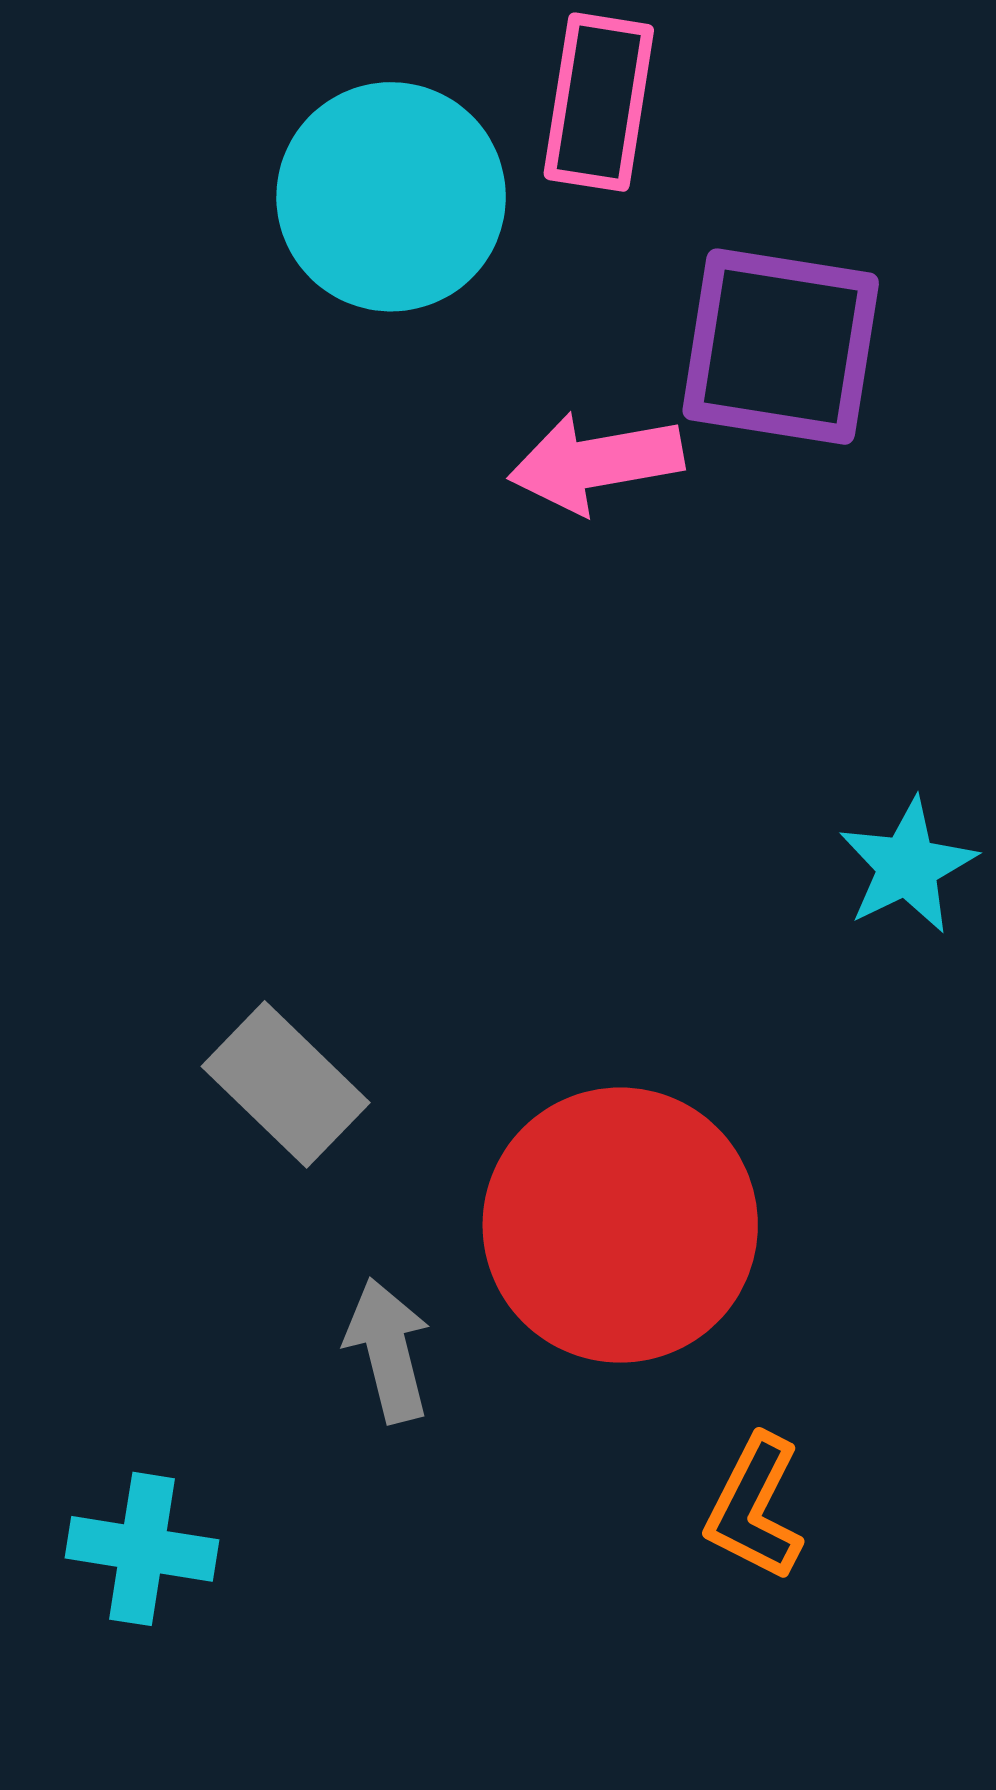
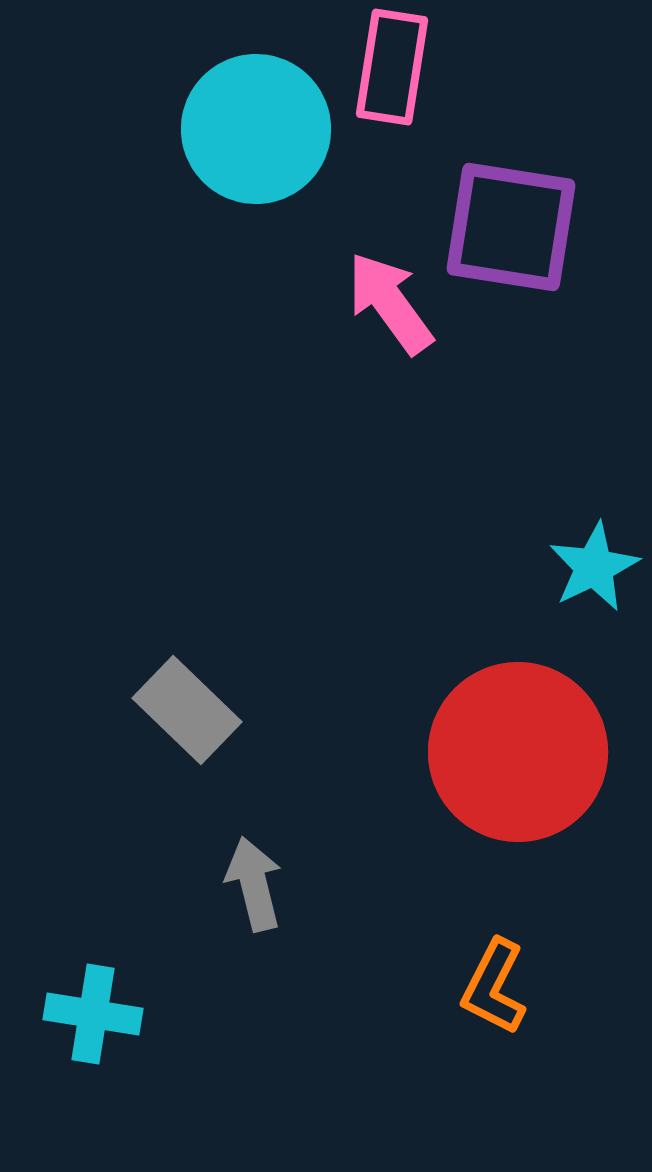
pink arrow: (596, 463) -> (390, 303), turned 64
red circle: (620, 1225) -> (518, 752), moved

